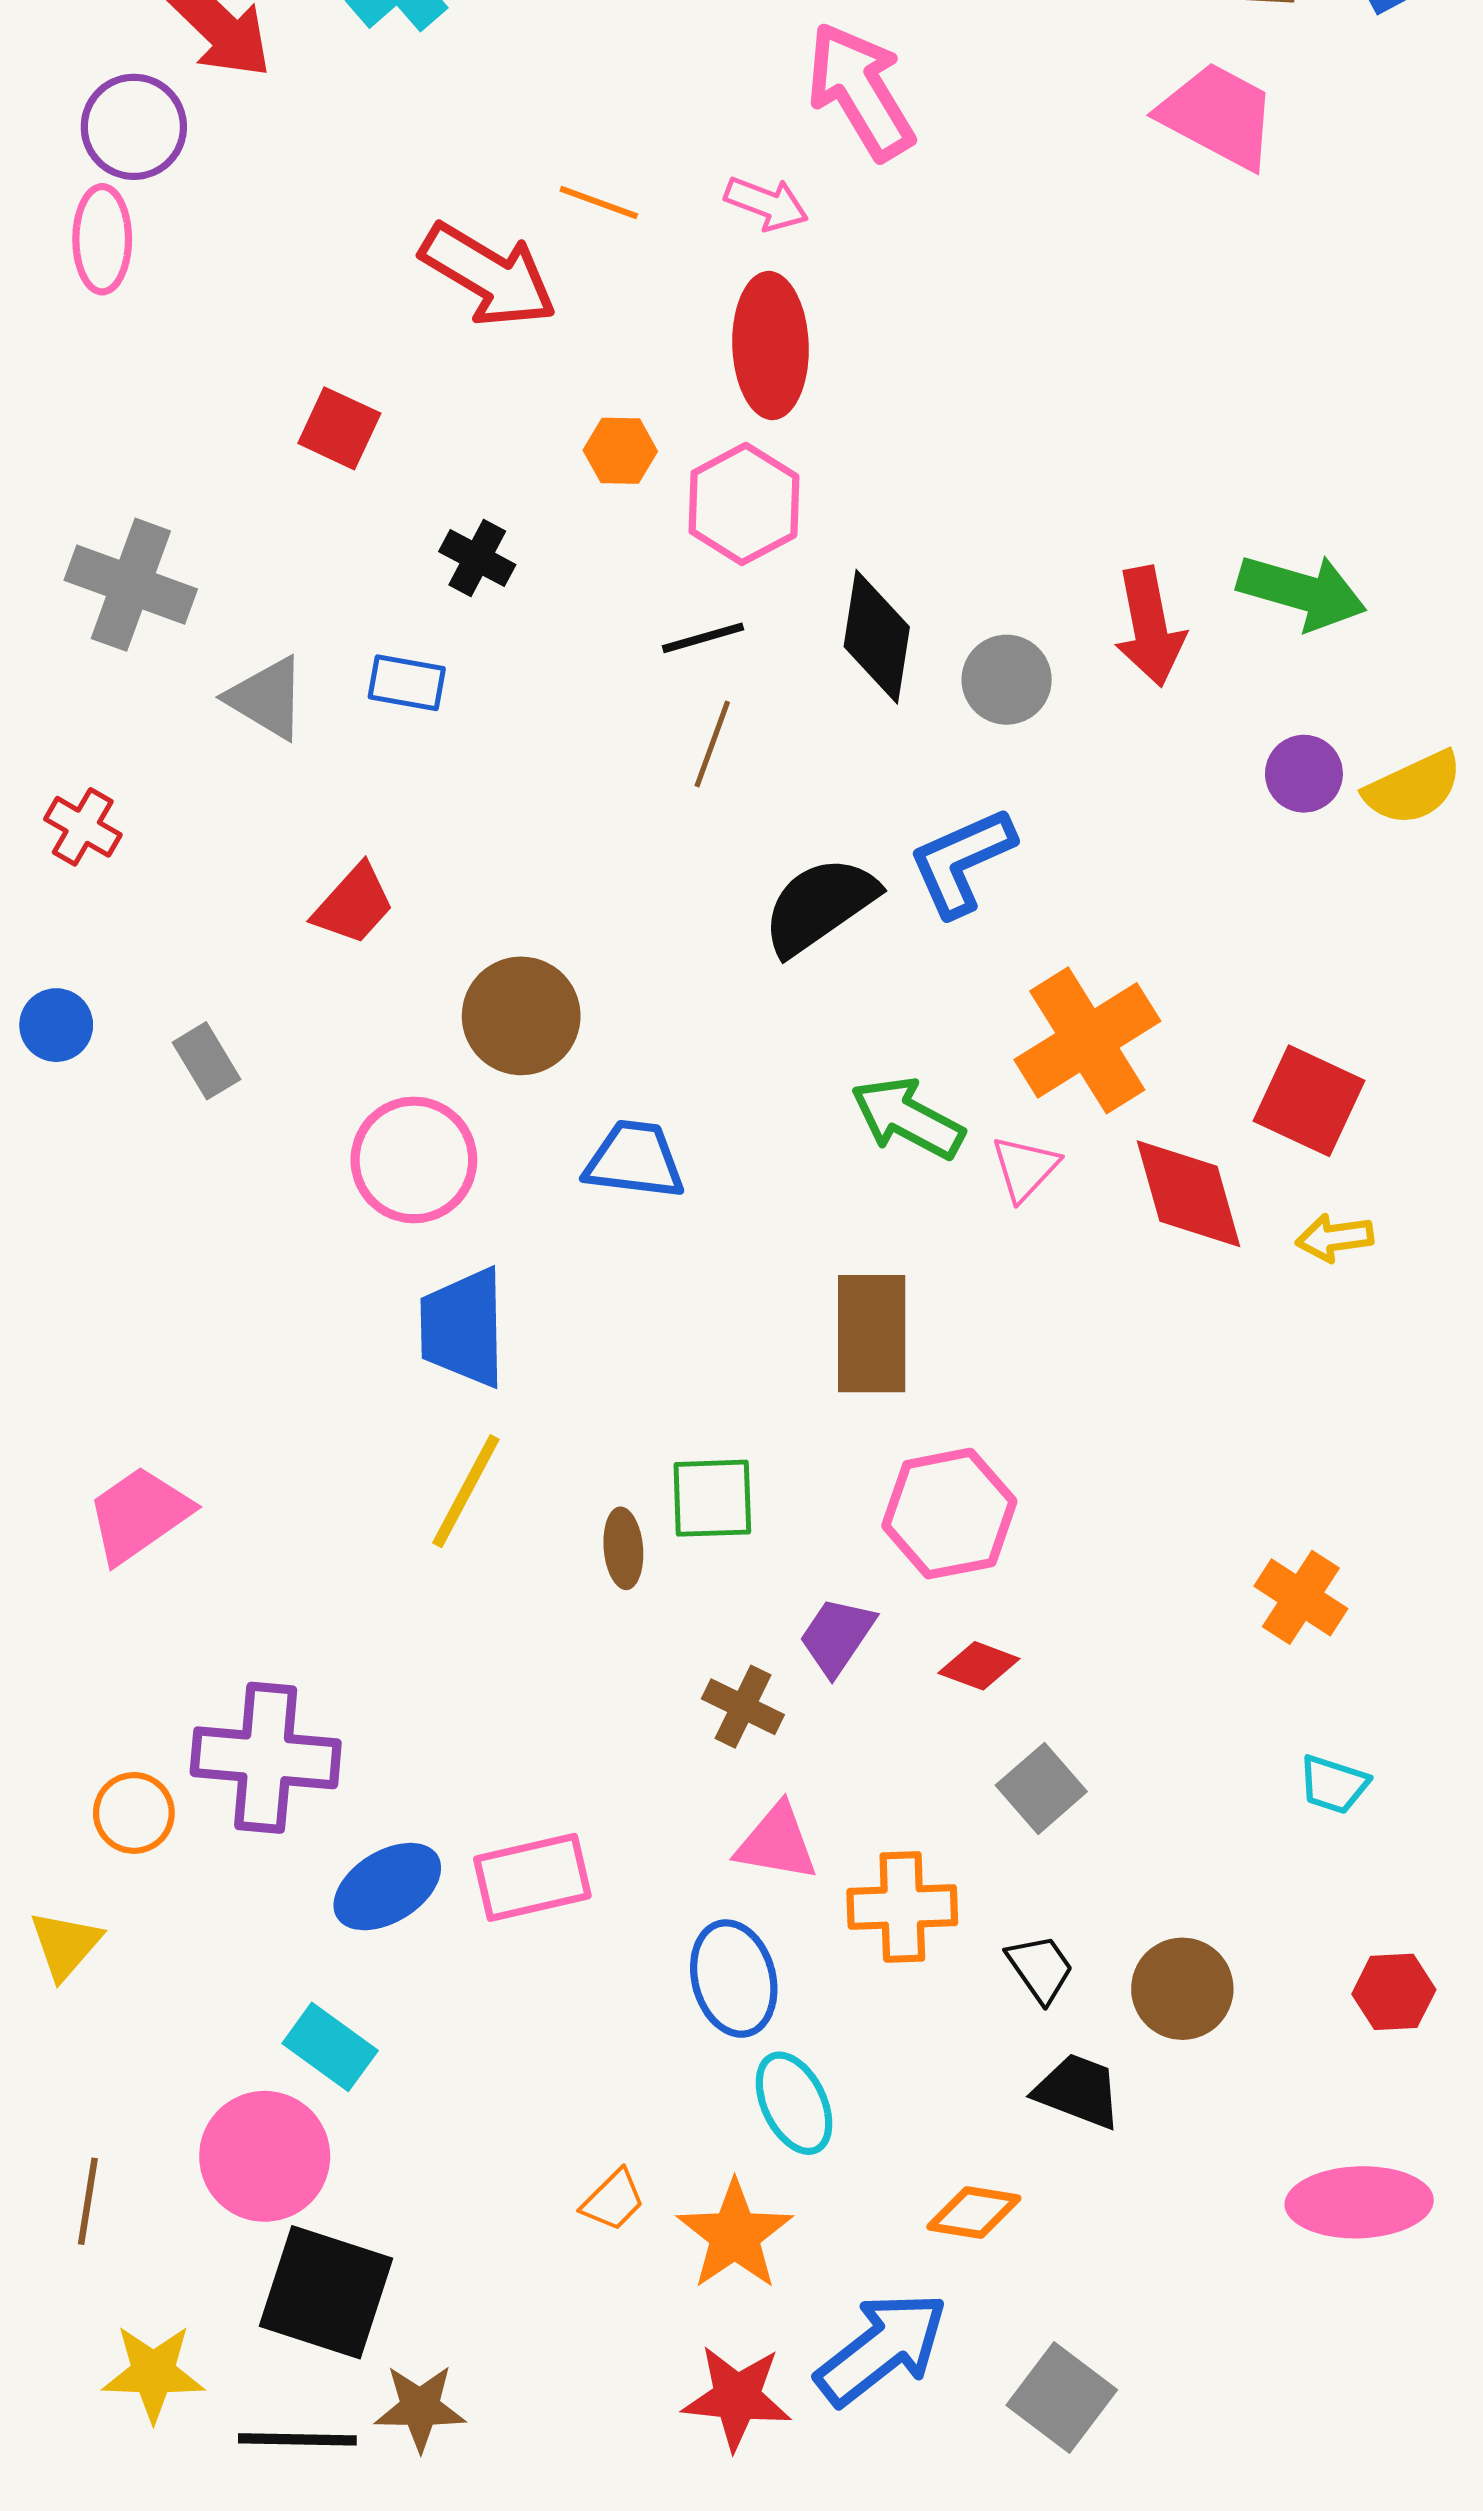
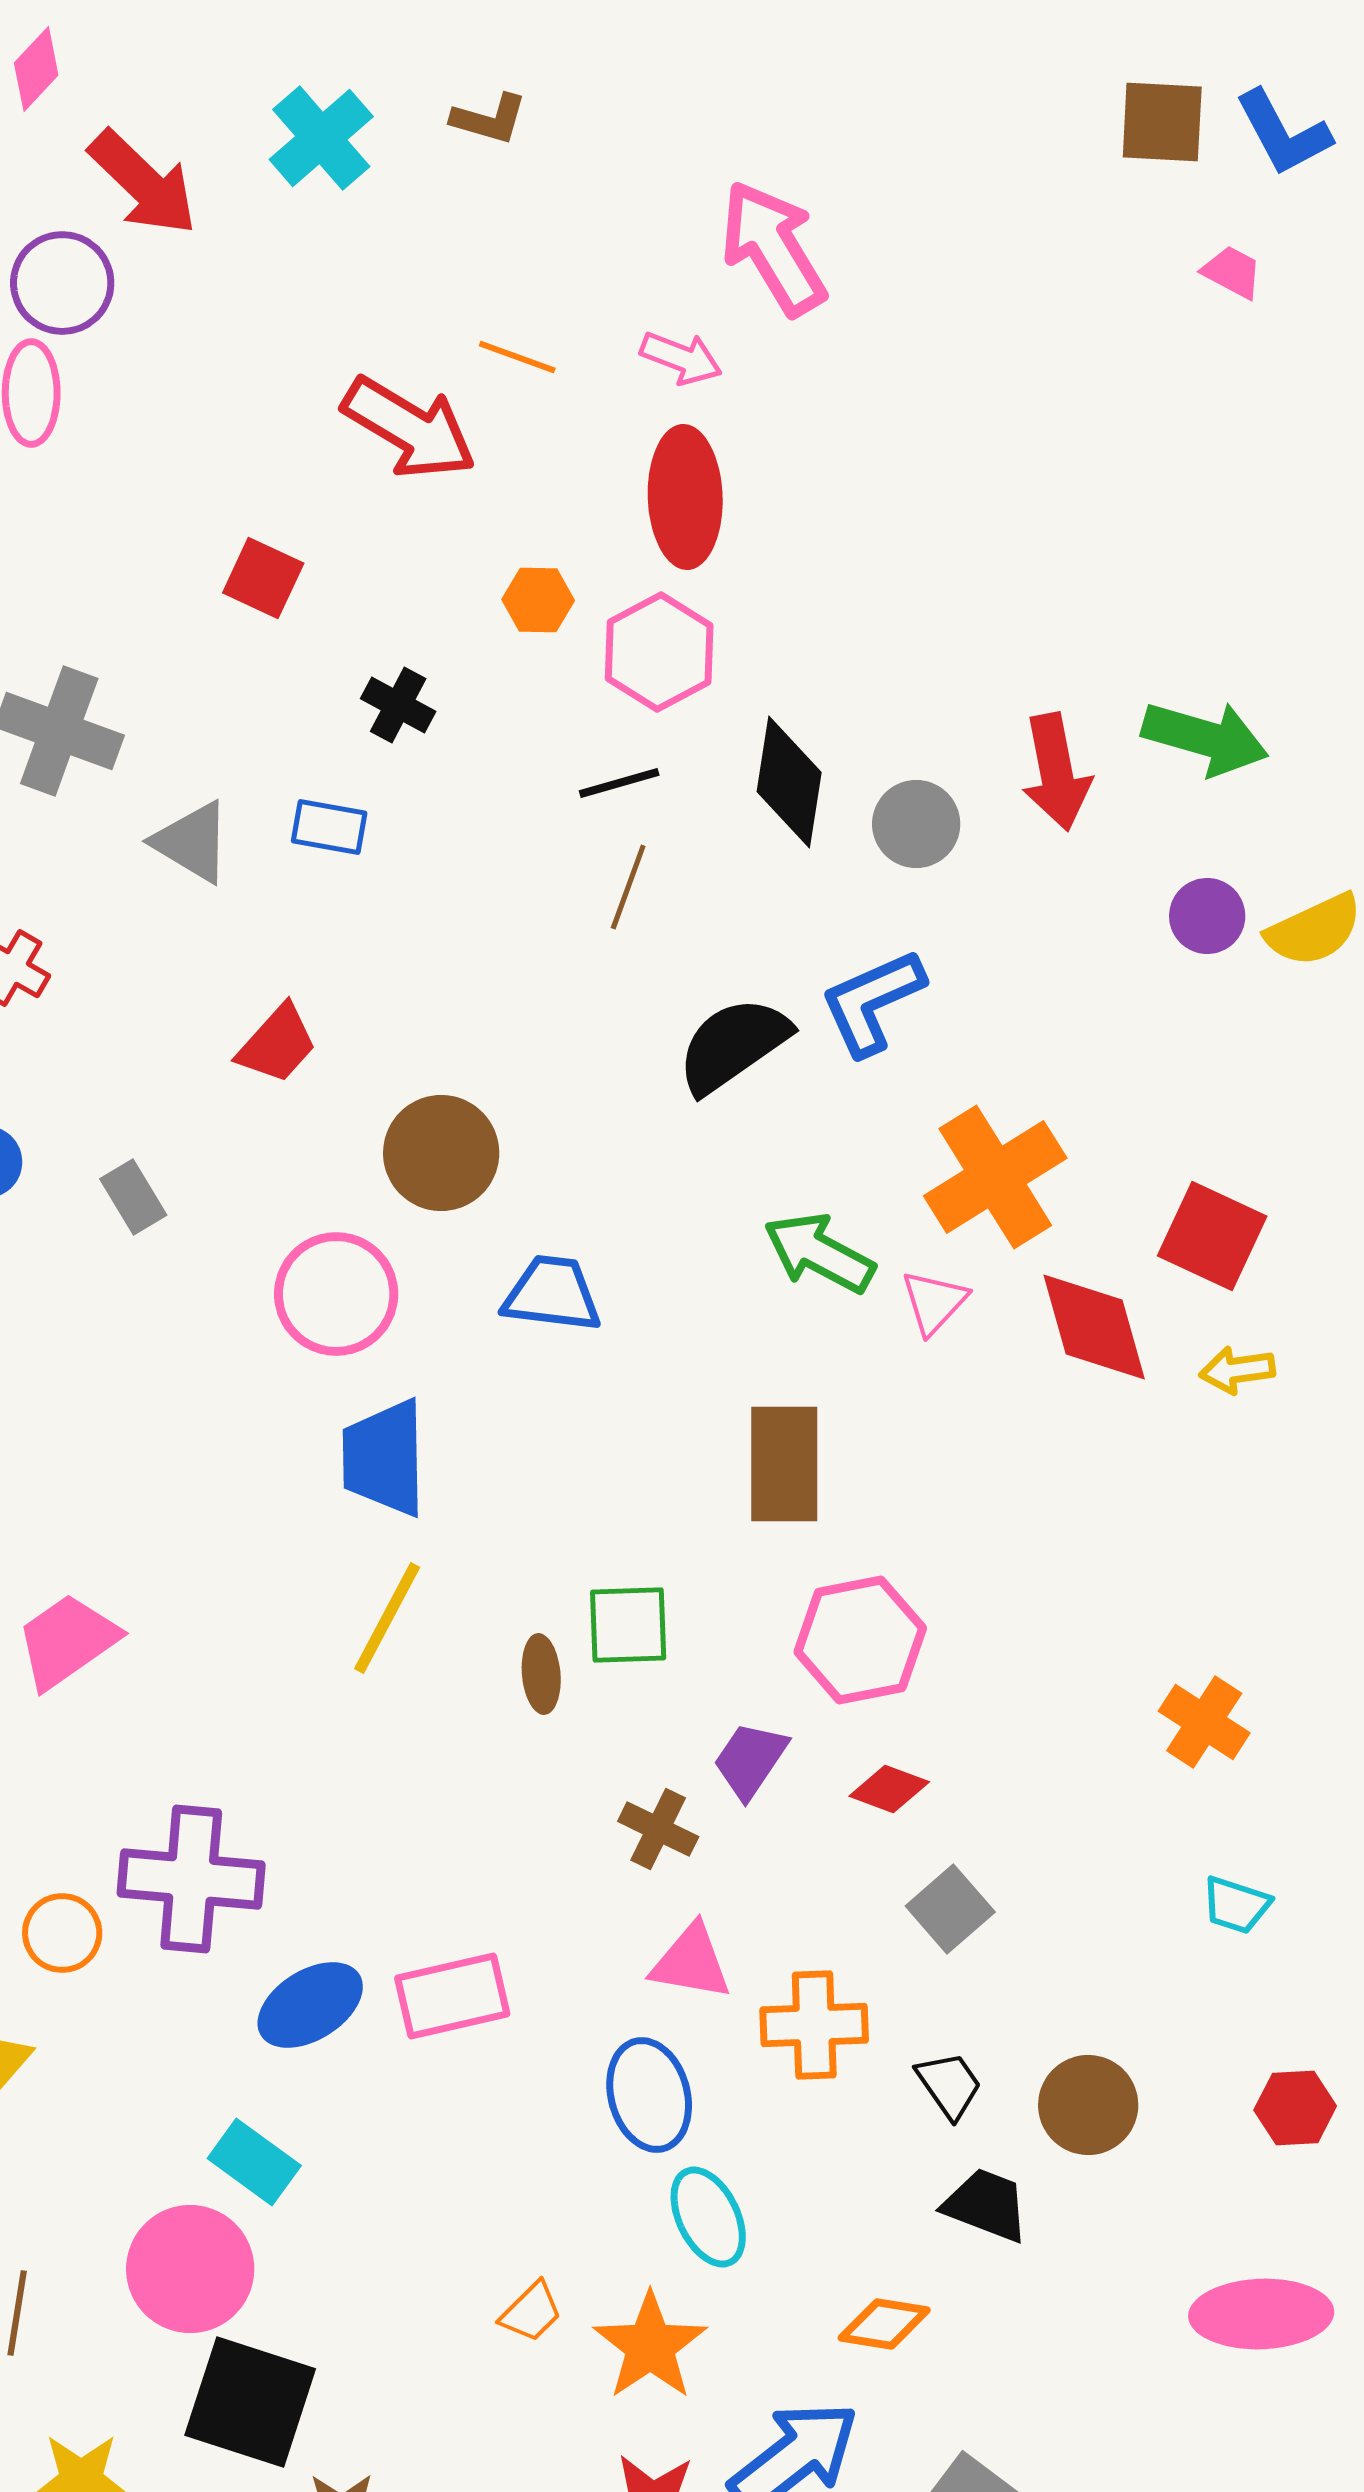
pink trapezoid: (1218, 116) -> (1232, 272), moved, size x0.5

